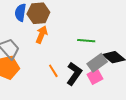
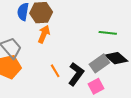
green line: (86, 41) -> (108, 33), moved
pink square: (95, 77) -> (96, 86), moved

